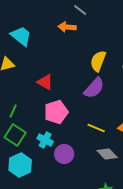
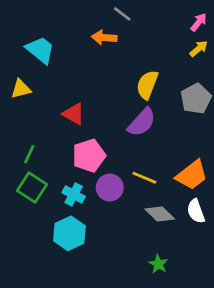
purple circle: (64, 154) -> (110, 188), moved
cyan hexagon: (20, 165) -> (69, 233), moved

